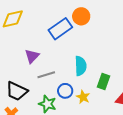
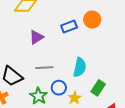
blue rectangle: (60, 29) -> (69, 26), size x0.7
purple triangle: (32, 56) -> (36, 37), moved

